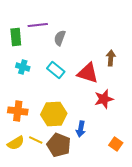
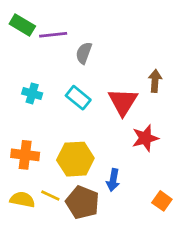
green rectangle: (16, 37) -> (22, 25), moved, turned -54
red triangle: (88, 73) -> (123, 102), turned 45
yellow semicircle: (16, 143) -> (22, 200), turned -138

